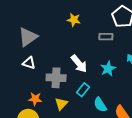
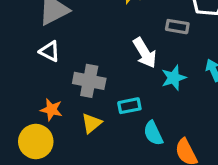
white arrow: (79, 64) -> (145, 53), moved
cyan rectangle: (83, 90) -> (129, 106), turned 32

